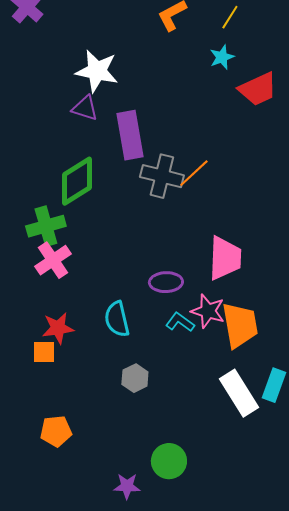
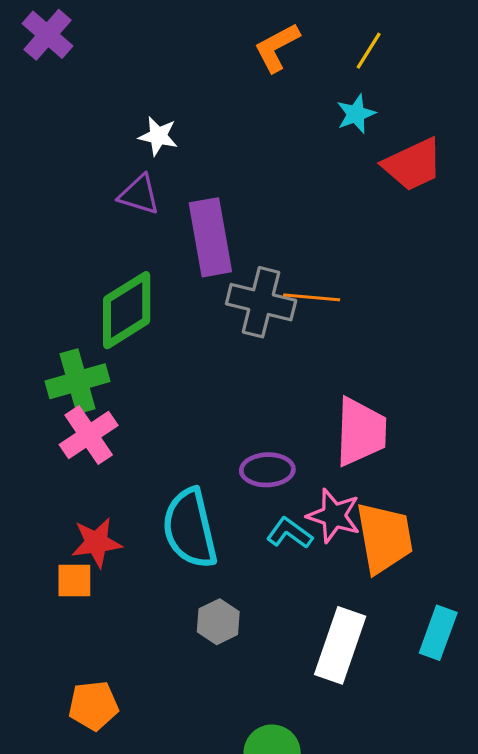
white star: (97, 71) -> (158, 136), size x0.6
orange line: (194, 173) -> (312, 297), turned 48
cyan semicircle: (117, 319) -> (190, 528), size x1.4
white rectangle: (239, 393) -> (340, 645), moved, turned 51

